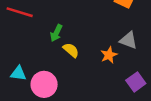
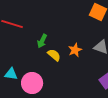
orange star: (109, 55) -> (75, 50), moved

